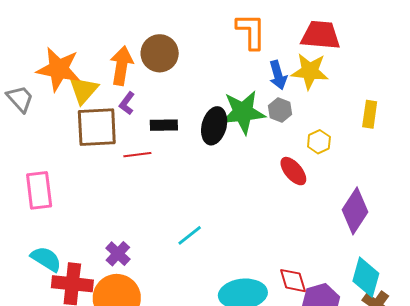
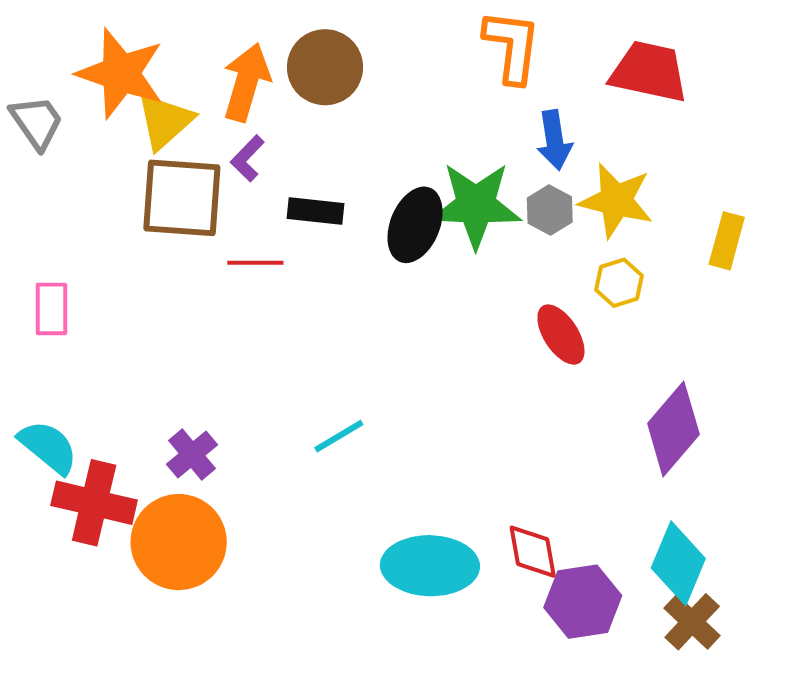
yellow star: (310, 71) -> (616, 201), moved
pink rectangle: (39, 190) -> (51, 309), size x0.7

